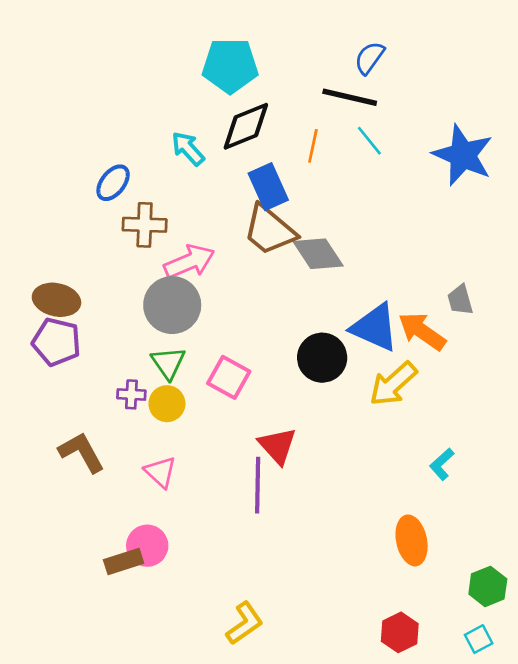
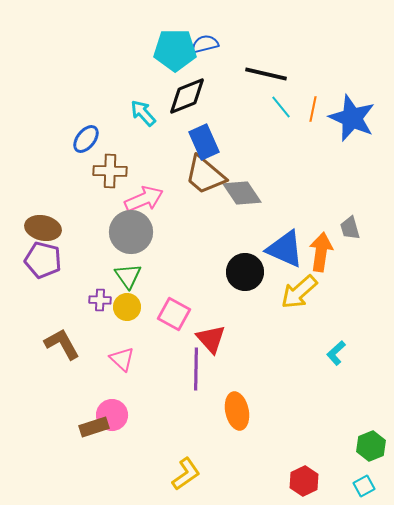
blue semicircle: (369, 58) -> (205, 44), moved, turned 40
orange line: (313, 146) -> (313, 109), moved
orange arrow: (422, 331) -> (321, 252), turned 63
pink square: (229, 377) -> (174, 314), moved
orange ellipse: (412, 540) -> (237, 411), moved

